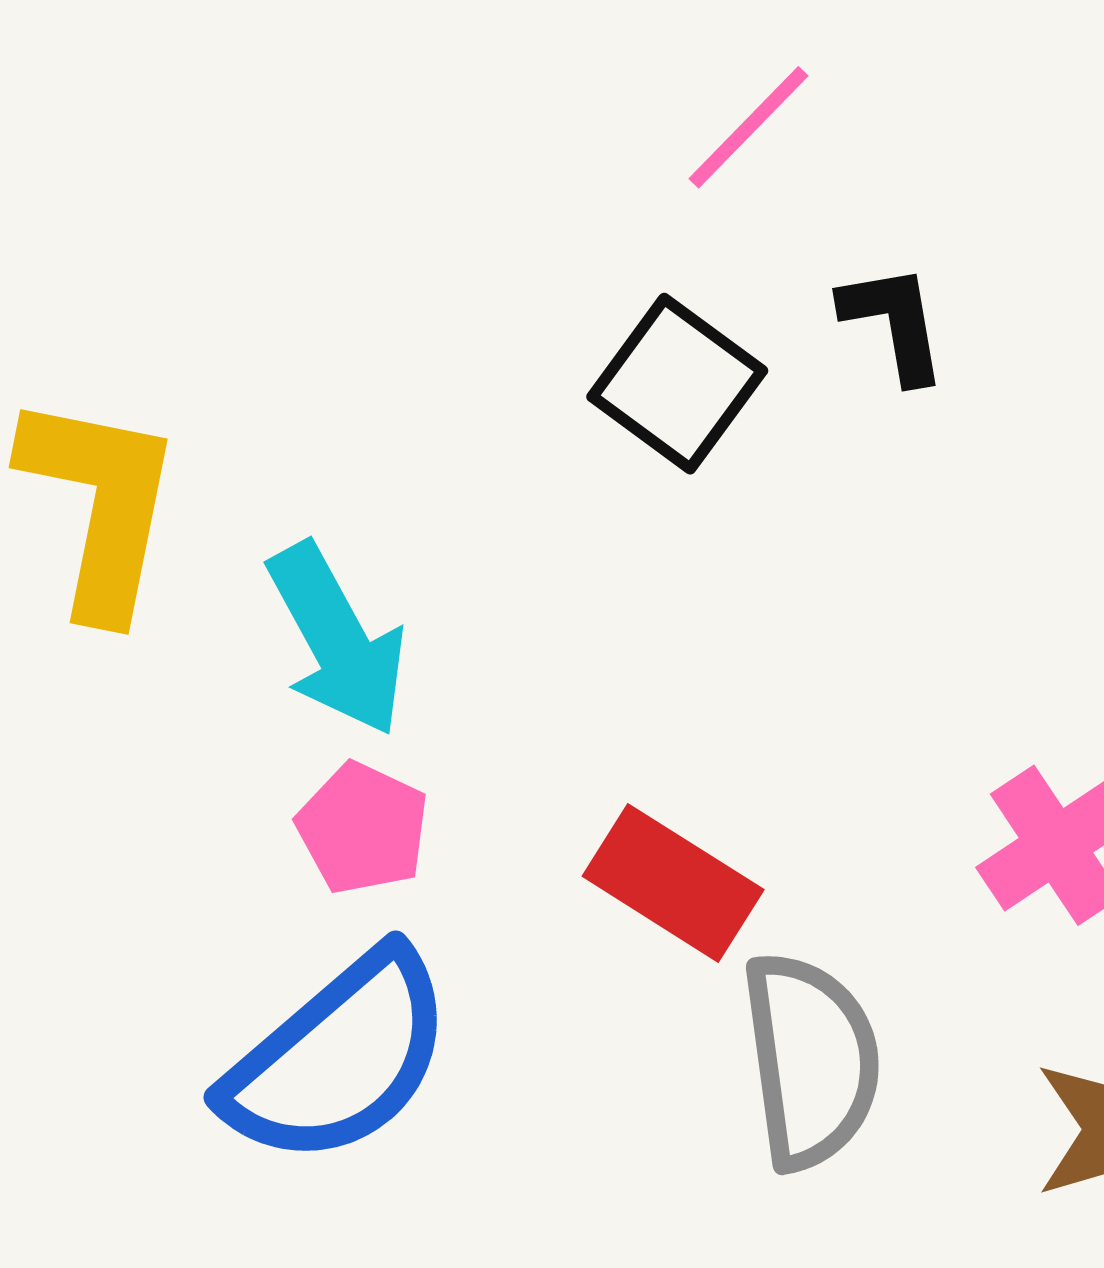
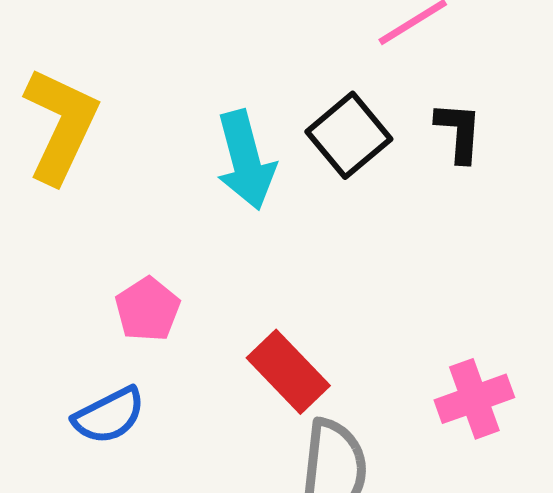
cyan arrow: (337, 640) -> (246, 160), moved
blue semicircle: (339, 1058) -> (109, 416), size x0.6

